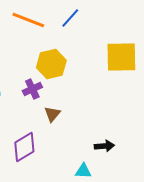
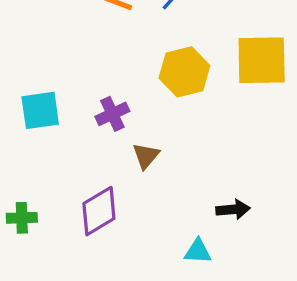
yellow hexagon: (51, 64) -> (184, 72), moved

